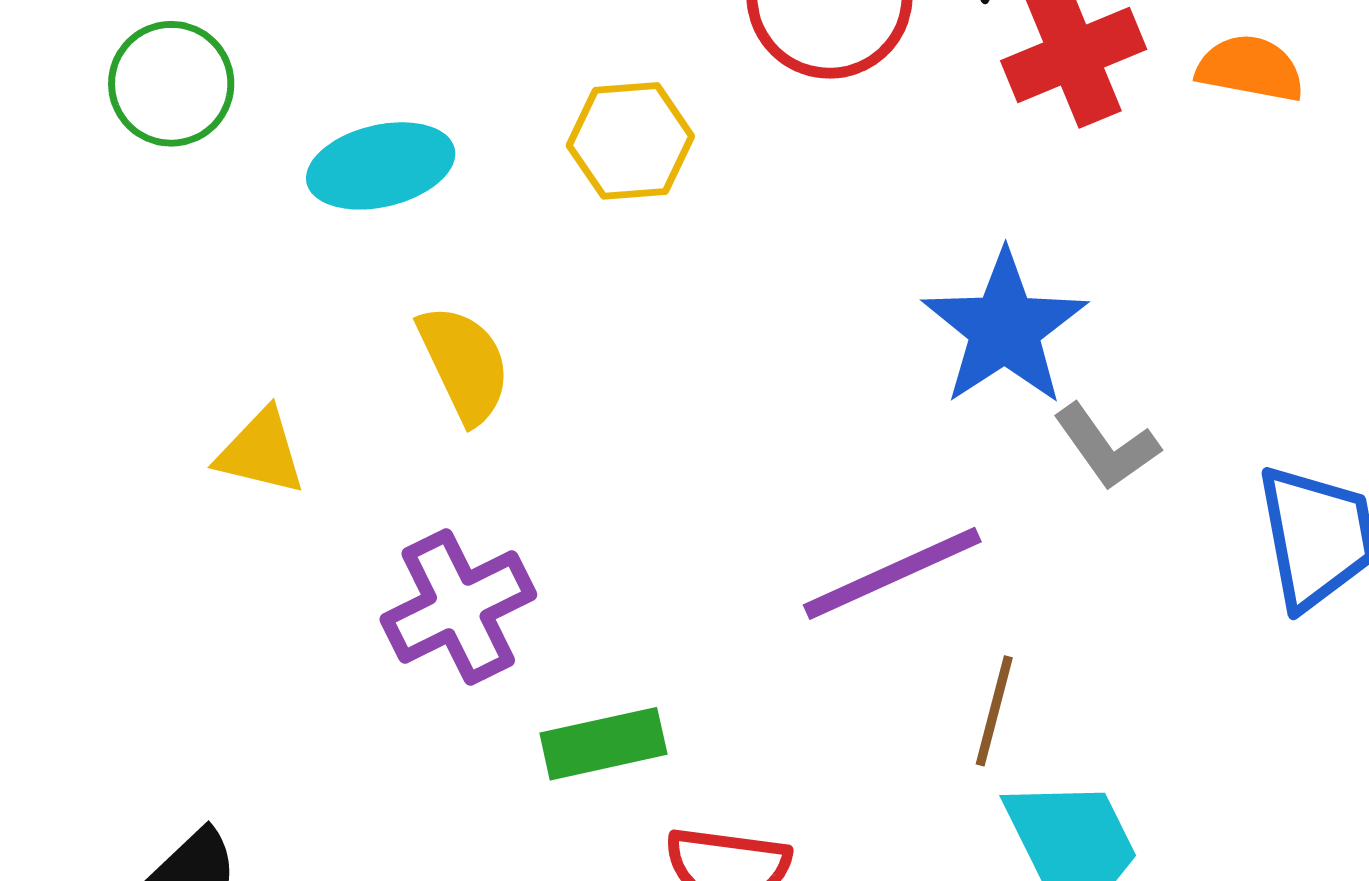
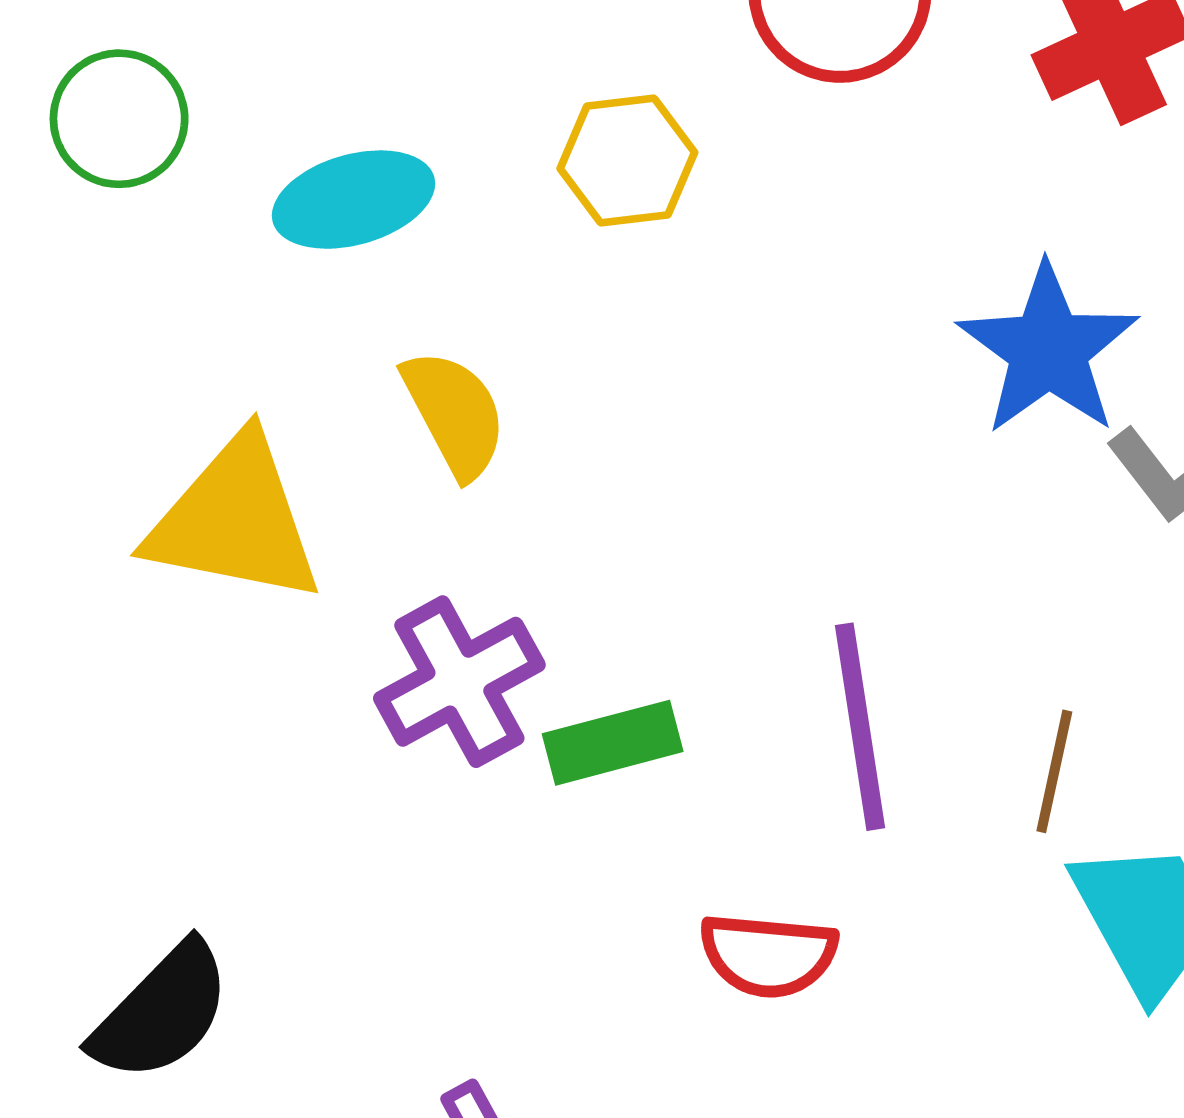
yellow triangle: (261, 452) -> (235, 520), size x1.8
purple line: (892, 573) -> (860, 727), moved, turned -72
green rectangle: (603, 744) -> (613, 743), moved

